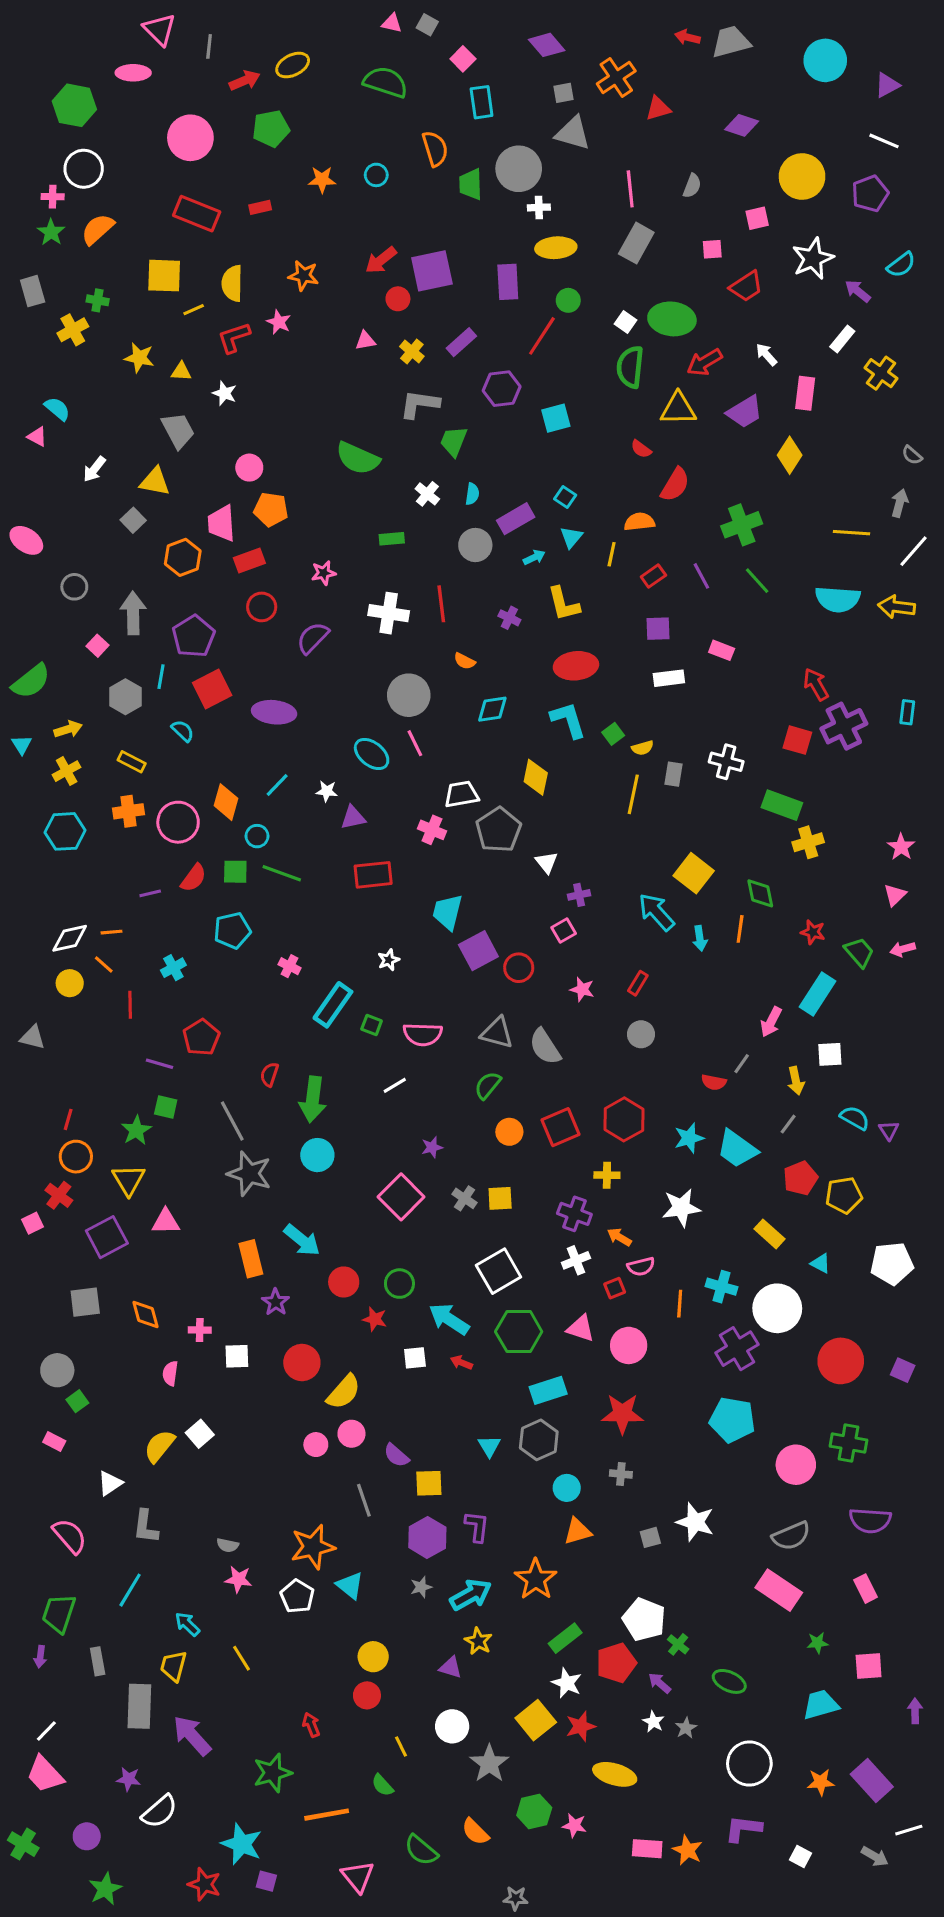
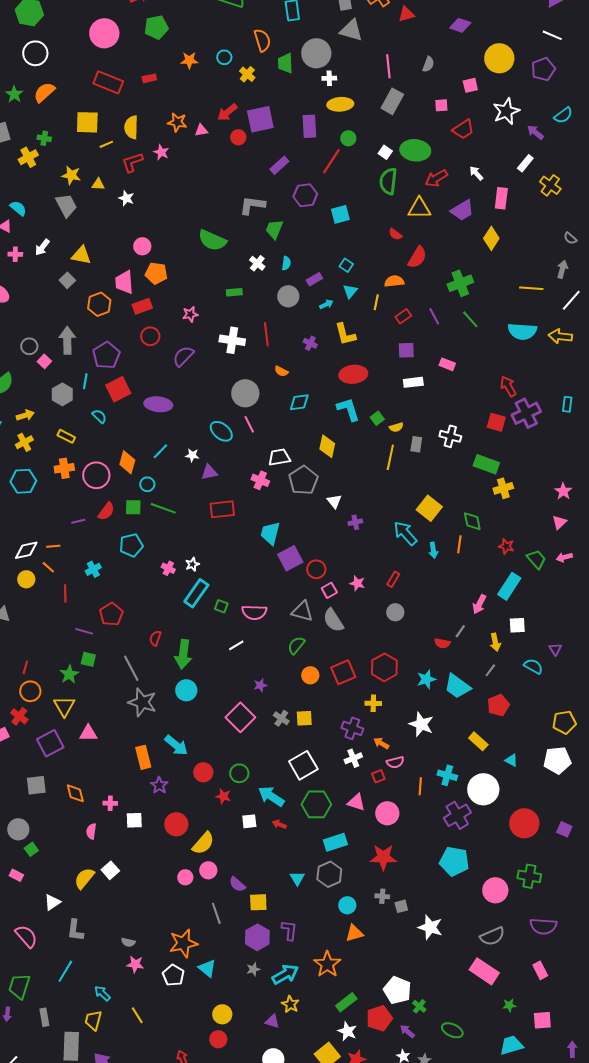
pink cross: (53, 197) -> (15, 254), moved
pink triangle: (365, 341) -> (201, 130), moved
yellow cross: (412, 351) -> (247, 74), moved
gray trapezoid: (178, 430) -> (66, 205), moved
purple rectangle: (516, 519) -> (314, 279), size x0.7
gray circle: (74, 587) -> (29, 346), moved
pink square: (564, 931) -> (329, 590), moved
white star: (389, 960) -> (192, 564), moved
purple triangle: (889, 1130) -> (555, 649), moved
yellow pentagon: (844, 1195) -> (564, 722), moved
white star: (681, 1208) -> (421, 724), turned 30
gray square: (650, 1537) -> (401, 906), moved

